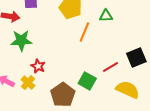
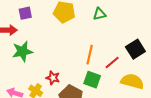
orange line: (84, 32) -> (90, 55), moved
red star: (38, 66) -> (53, 78), moved

